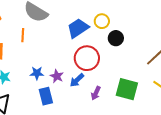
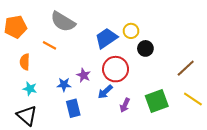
orange line: (23, 35) -> (50, 45), turned -64
purple star: (57, 76) -> (84, 75), moved
green square: (127, 89) -> (157, 101), turned -35

